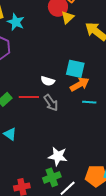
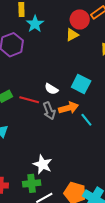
yellow triangle: (68, 17) -> (72, 35), moved
orange arrow: (80, 84) -> (69, 108), moved
cyan line: (89, 102) -> (86, 120), turned 32

